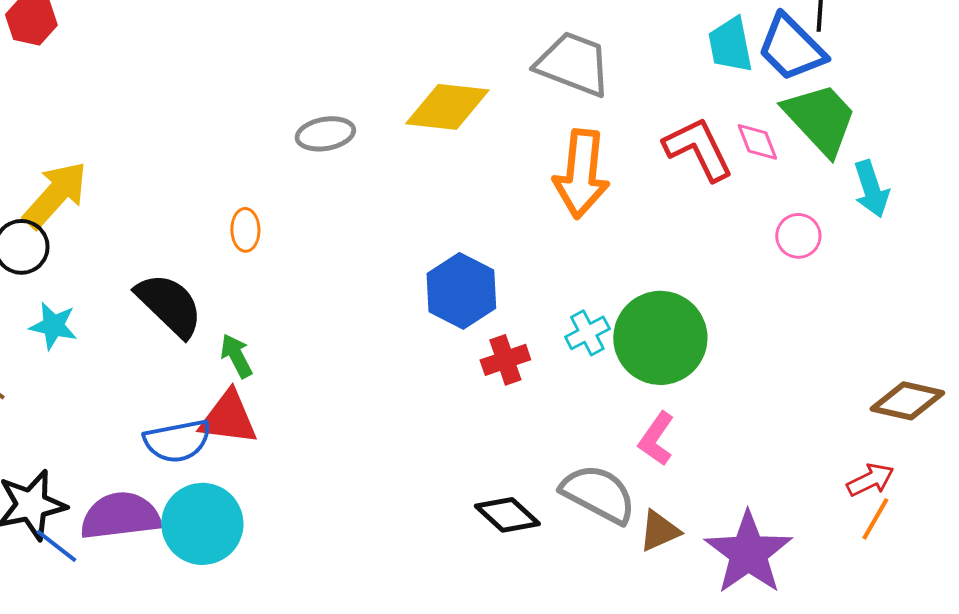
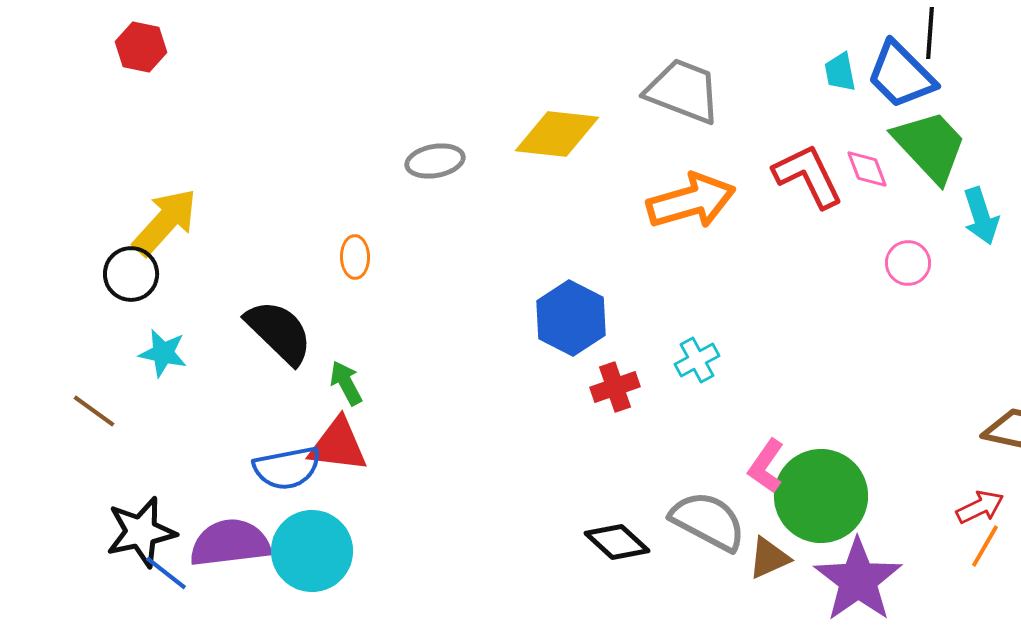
cyan trapezoid: (730, 45) -> (840, 72), size x0.7
orange arrow: (581, 174) -> (691, 201), turned -112
green circle: (660, 338) -> (821, 496), moved

